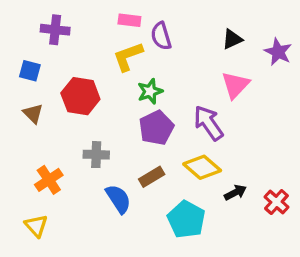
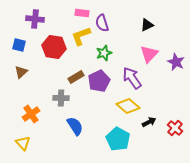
purple star: (278, 52) -> (176, 62), moved
green star: (150, 91) -> (104, 53), moved
red hexagon: (80, 96) -> (54, 47), moved
brown triangle: (33, 113) -> (21, 72), turned 32
brown rectangle: (152, 177) -> (76, 77), moved

